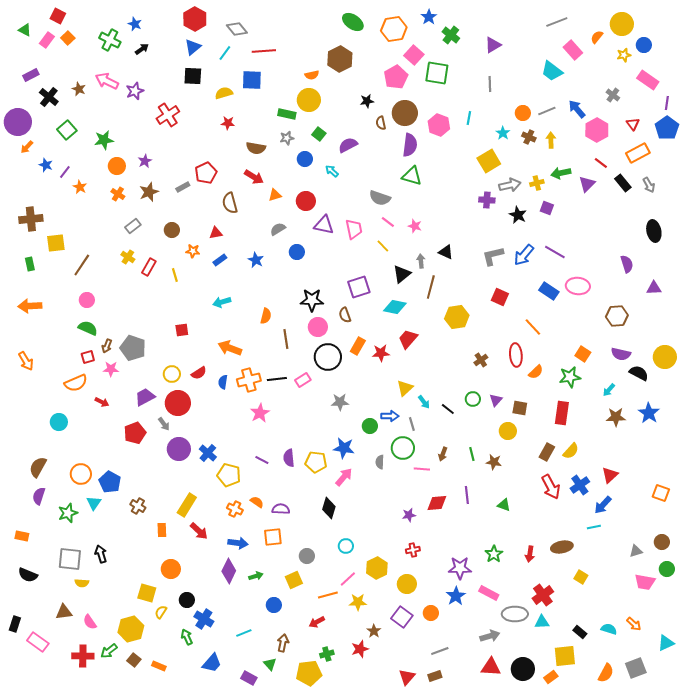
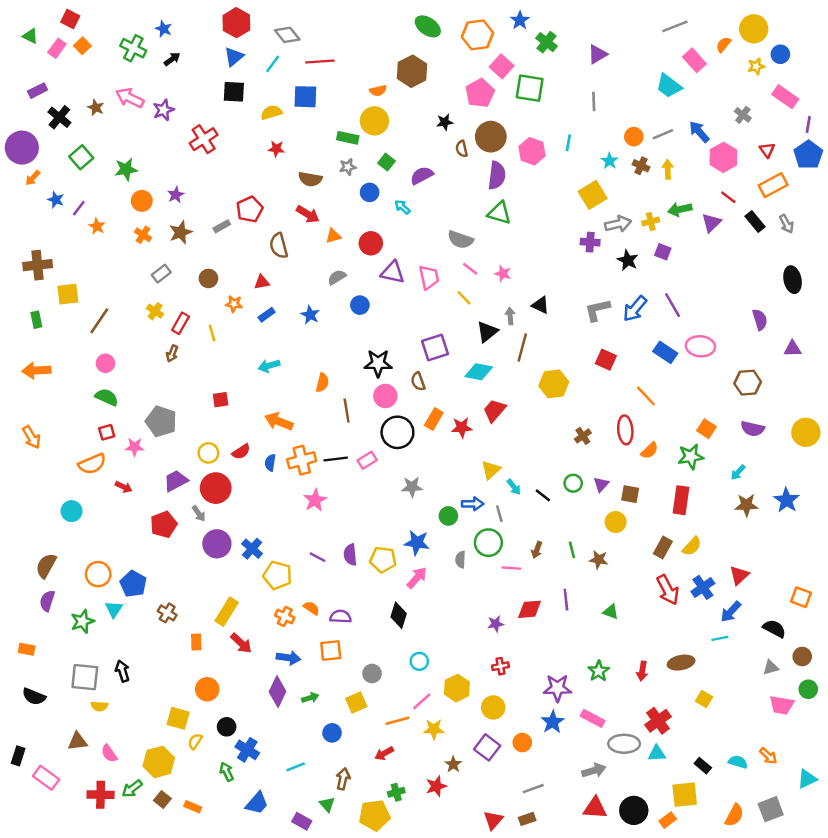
purple line: (555, 252) -> (673, 305), turned 30
brown arrow: (107, 346) -> (172, 354), moved
black semicircle: (639, 373) -> (774, 629), moved

